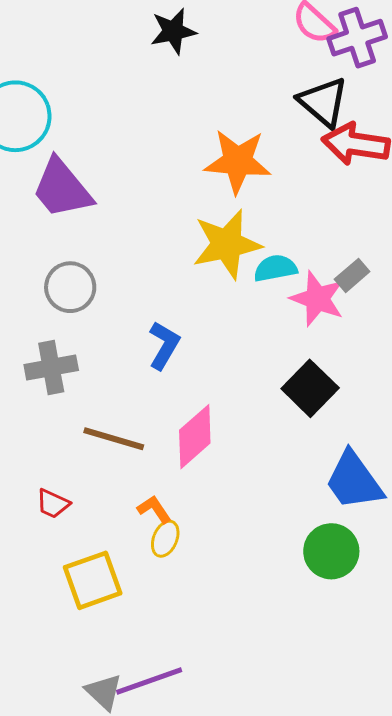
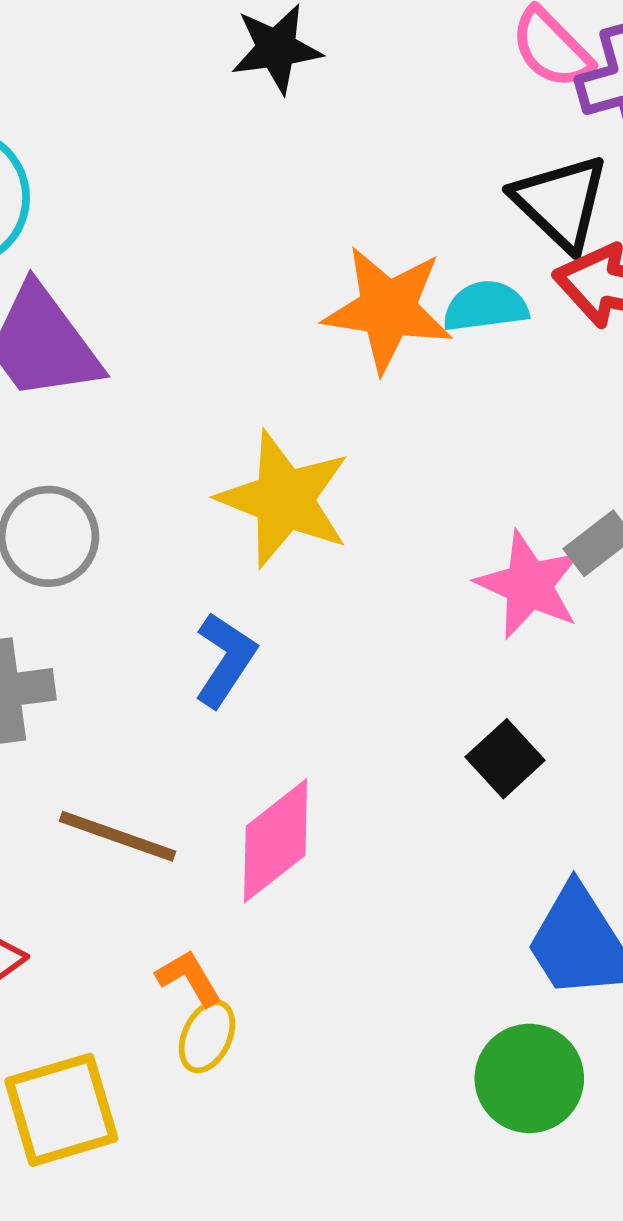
yellow star: (227, 244) -> (284, 499), moved, turned 30
cyan semicircle: (275, 268) -> (485, 306), moved
black square: (310, 388) -> (505, 759), size x0.7

